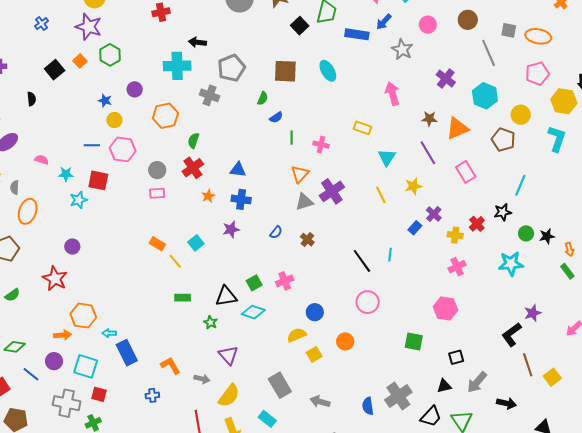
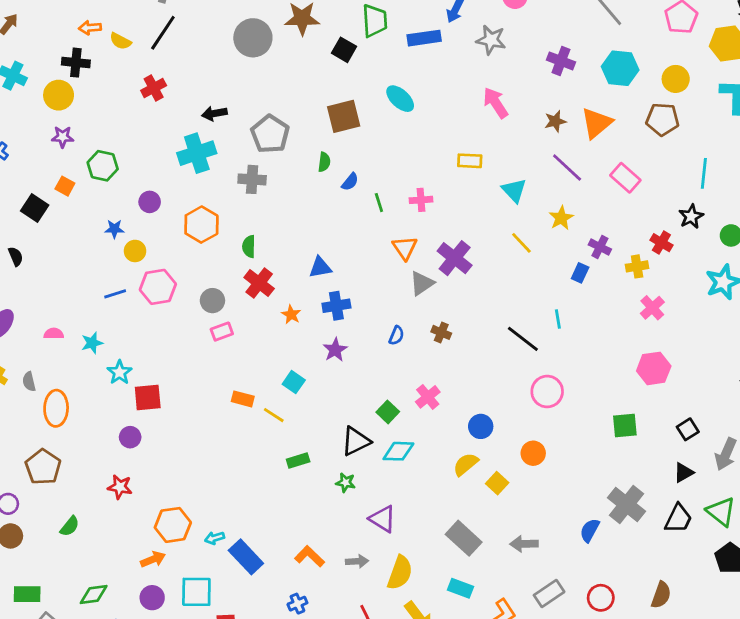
purple star: (89, 27) -> (63, 137), size x0.6
red square: (98, 180) -> (148, 397), moved
red star: (55, 279) -> (120, 487), size x0.7
blue semicircle: (368, 406) -> (590, 530), turned 54

